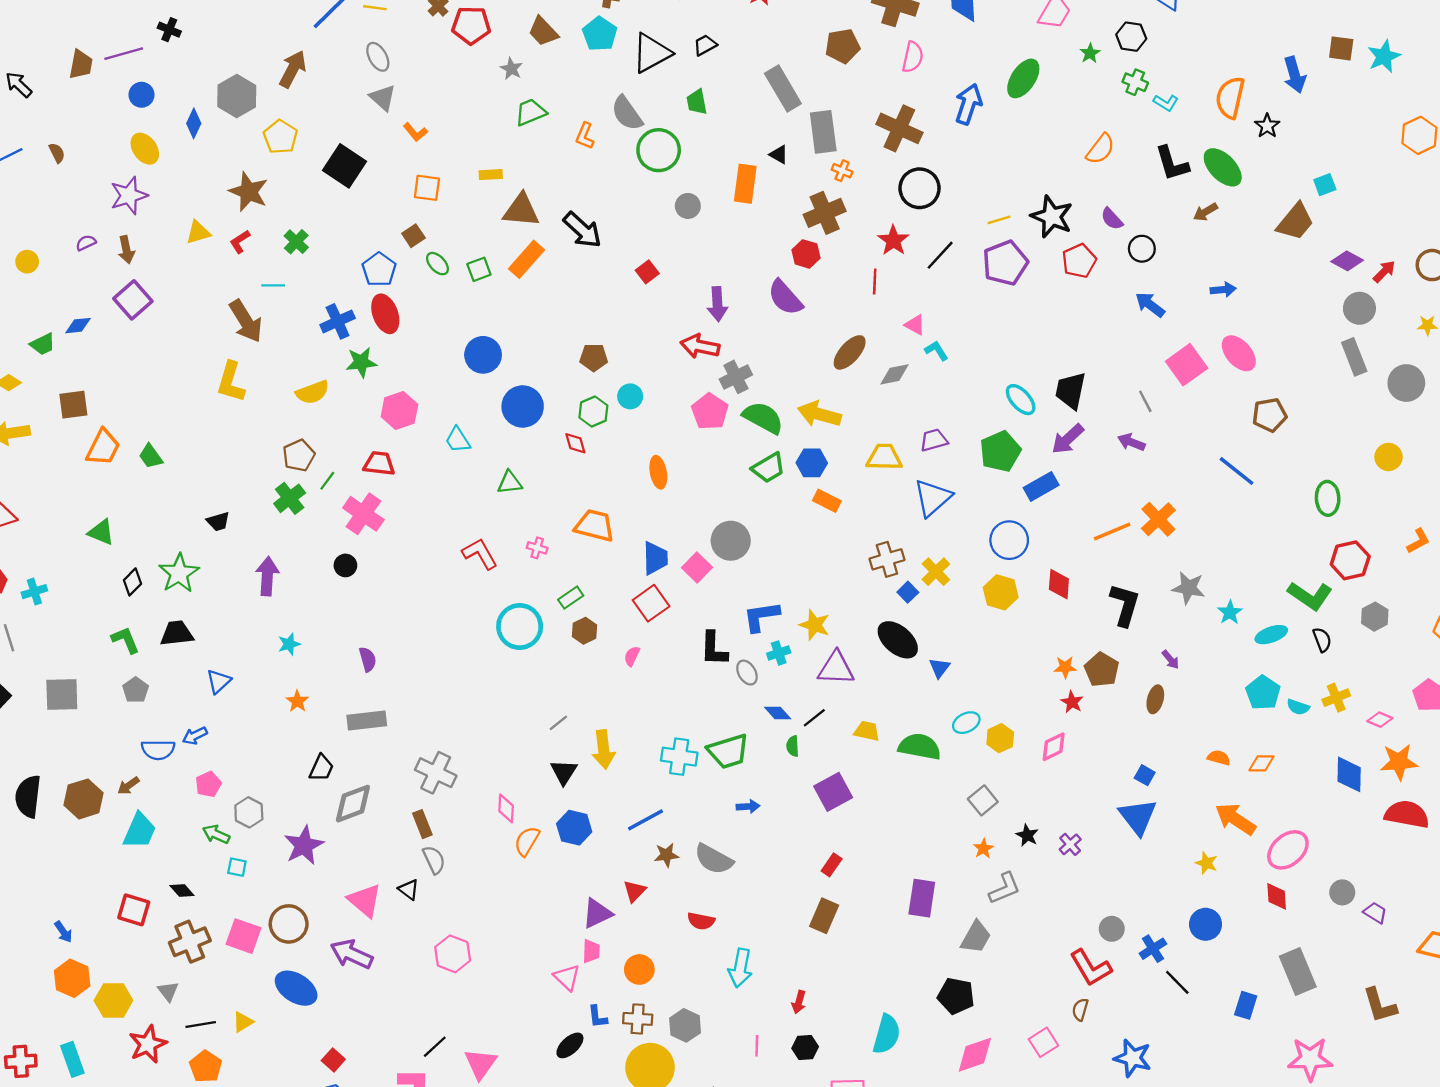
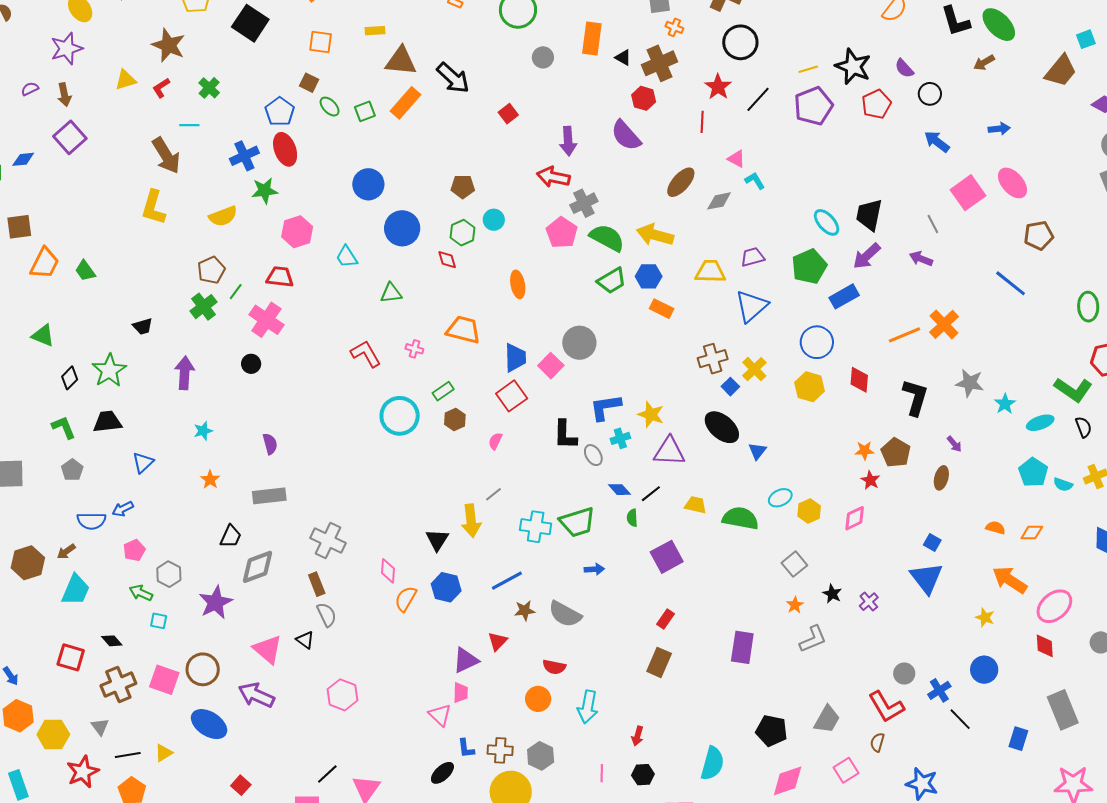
black triangle: (779, 155) -> (623, 58), moved
brown square: (413, 236) -> (309, 83), turned -30
gray line: (558, 723) -> (494, 494), moved
gray trapezoid: (976, 937) -> (827, 719), moved
orange circle: (639, 969) -> (538, 699), moved

